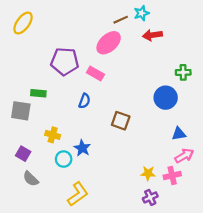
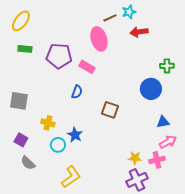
pink ellipse: (109, 43) -> (99, 39), turned -65
green rectangle: (38, 93) -> (25, 49), moved
purple cross: (150, 197) -> (137, 180), size x1.5

